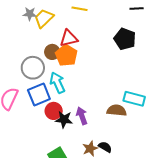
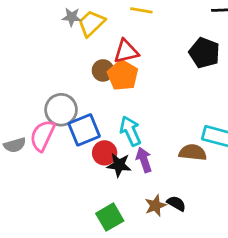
gray circle: (33, 68) -> (61, 110), moved
cyan arrow: (57, 83) -> (130, 131), moved

